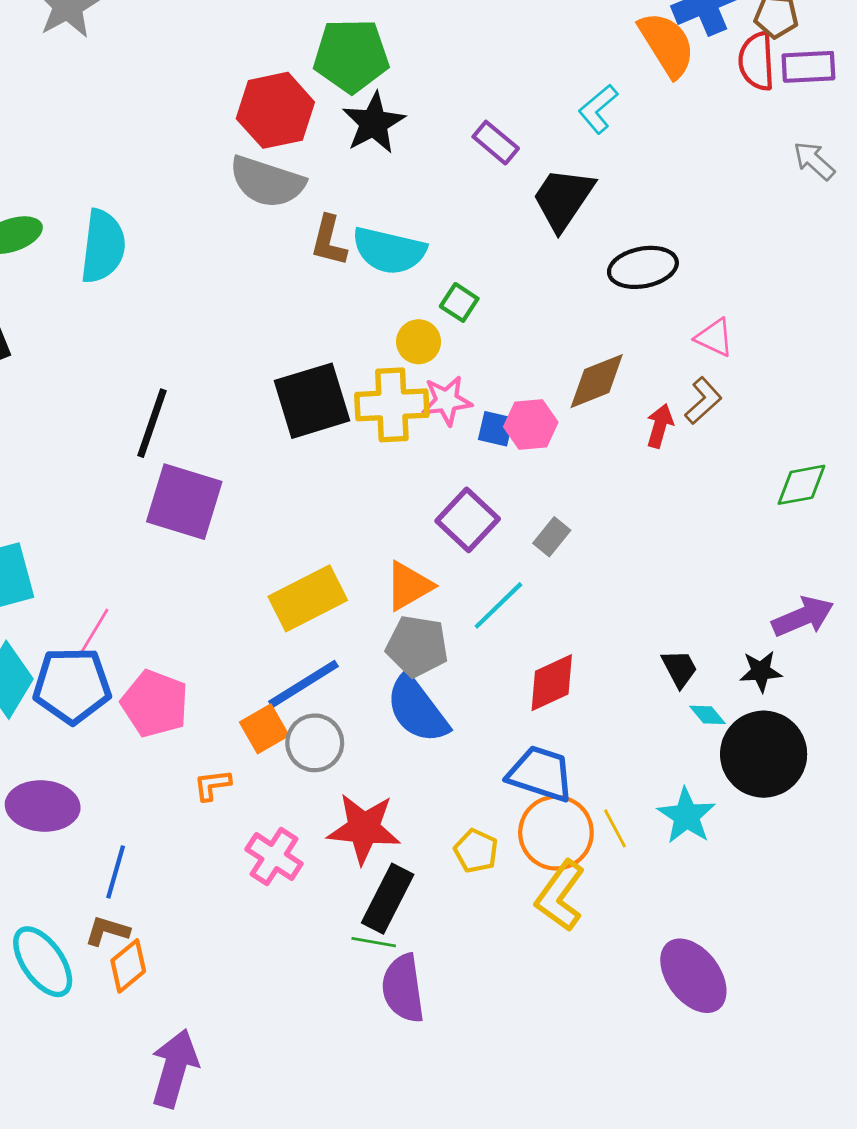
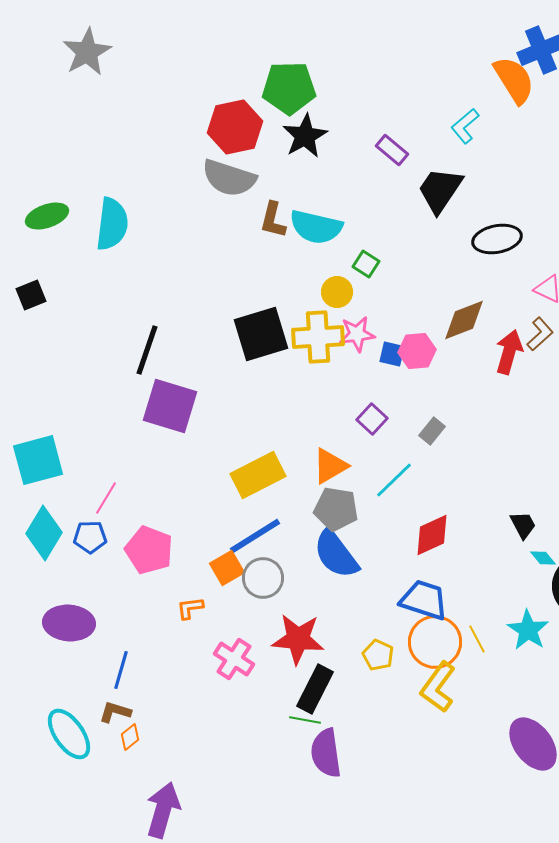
red arrow: (660, 426) -> (509, 352), size x1.4
purple square: (468, 520) -> (372, 419), size x0.7
blue pentagon: (72, 685) -> (90, 537), size x0.6
orange diamond: (128, 966) -> (130, 737), size x0.7

